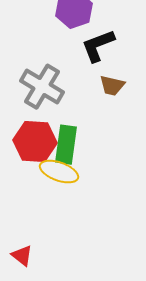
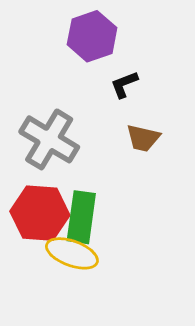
black L-shape: (98, 46) -> (124, 84), size x0.6

